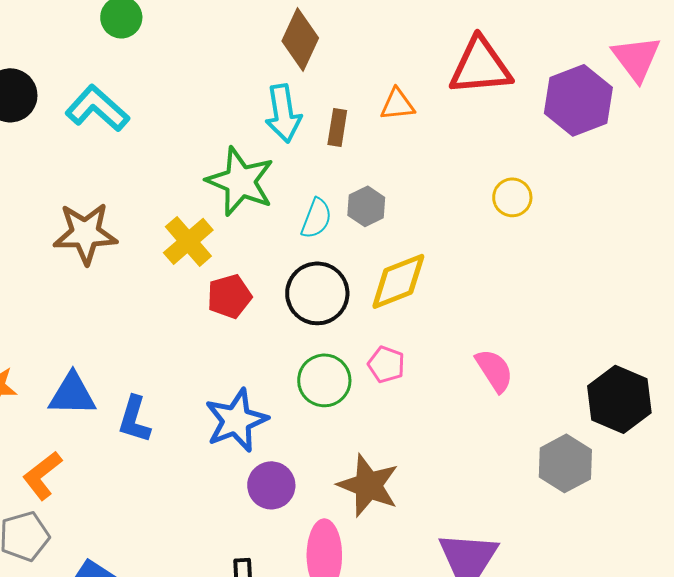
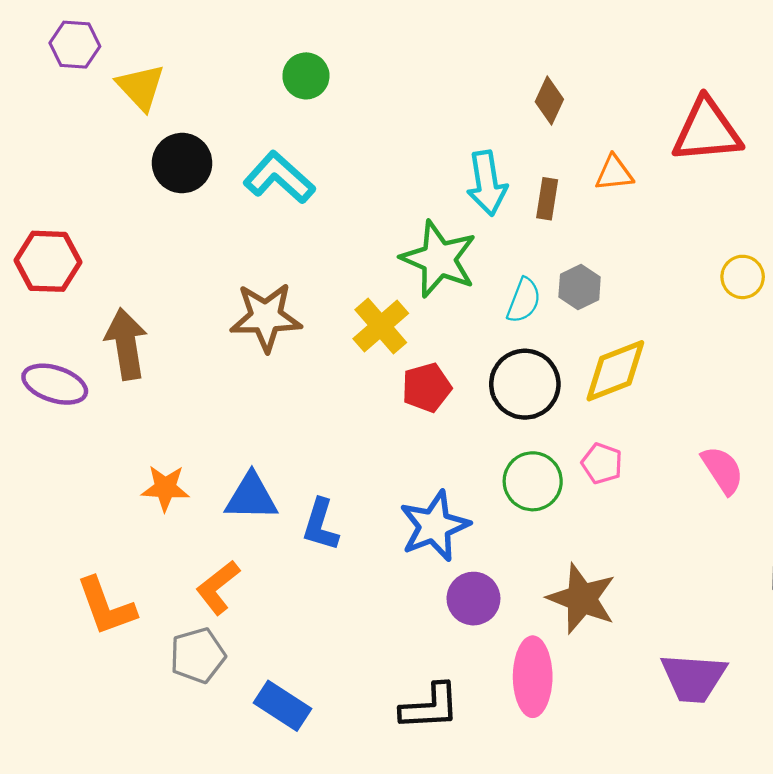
brown diamond: (300, 39) -> (549, 100), moved, size x0.7

